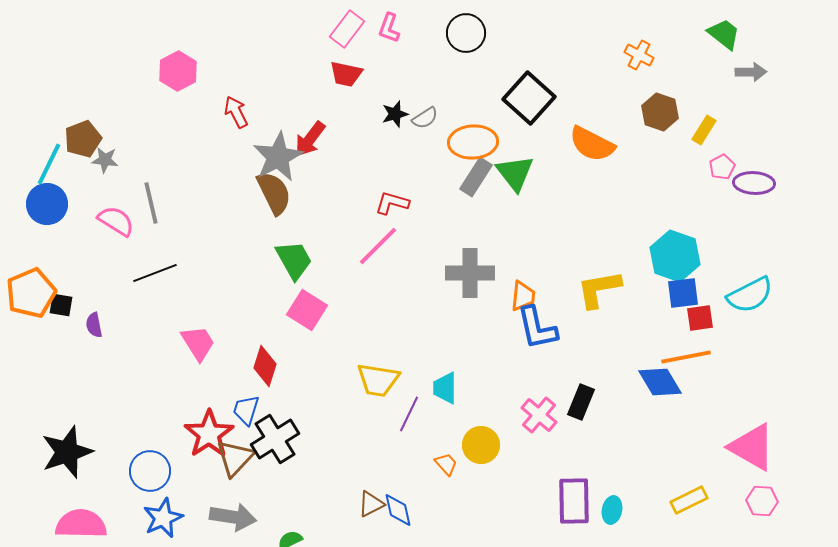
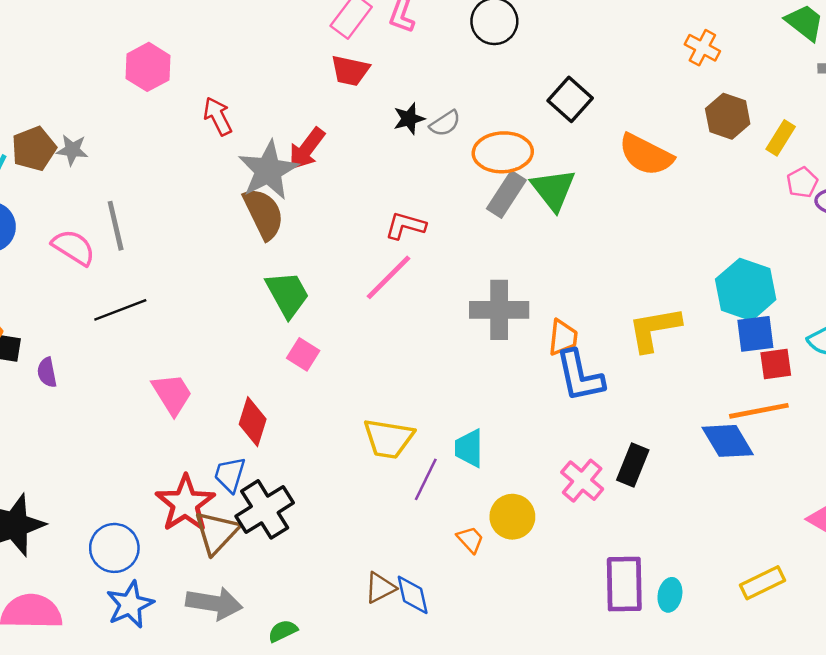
black square: (529, 98) -> (570, 99), size x0.7
gray star: (105, 160) -> (72, 150), moved
pink square: (307, 310) -> (303, 354), size x0.7

